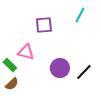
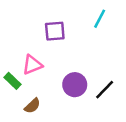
pink triangle: (26, 52) -> (32, 65), turned -36
brown semicircle: (12, 84) -> (32, 106), moved

